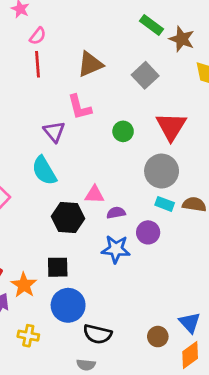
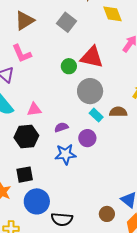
red triangle: (171, 127) -> (92, 57), turned -40
green circle: (123, 131) -> (69, 66), moved
pink triangle: (94, 195) -> (34, 109), moved
cyan rectangle: (165, 204) -> (96, 115), turned 32

